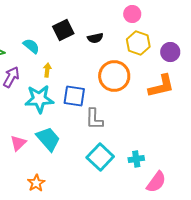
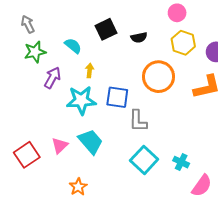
cyan cross: (136, 159) -> (181, 162), turned 35

